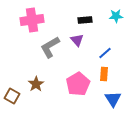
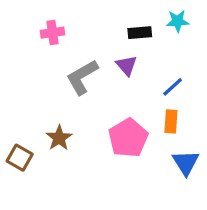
cyan star: (116, 16) -> (178, 21), moved
pink cross: (32, 20) -> (53, 33), size x0.6

